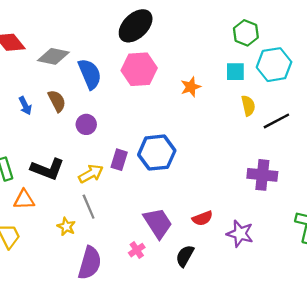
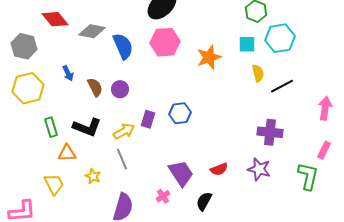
orange star: (191, 87) -> (209, 57), size x1.4
brown semicircle: (57, 101) -> (95, 87), moved
blue hexagon: (157, 153) -> (180, 113), size x0.7
yellow star: (66, 227) -> (93, 176), moved
purple star: (240, 234) -> (259, 169), moved

